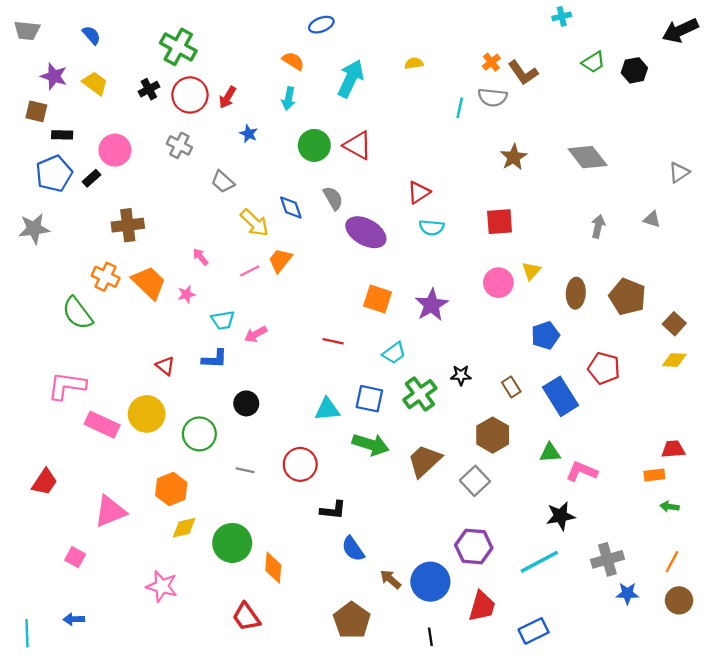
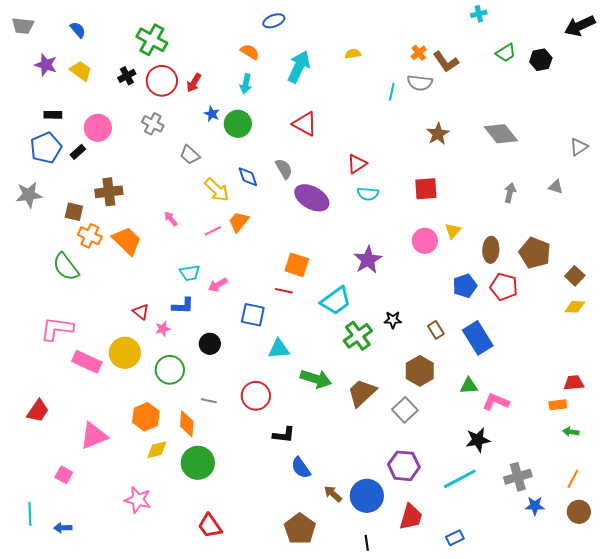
brown square: (36, 111) -> (74, 212), moved
green circle: (314, 145) -> (238, 124), moved
pink star: (186, 294) -> (163, 329), moved
orange square: (378, 299) -> (297, 265), moved
cyan trapezoid: (394, 353) -> (336, 301), size x1.5
red pentagon: (604, 368) -> (504, 287), moved
blue square: (369, 399) -> (253, 315), moved
orange diamond: (273, 568) -> (187, 424), moved
blue rectangle: (534, 631) -> (455, 538), size x0.7
cyan line: (27, 633) -> (30, 514), moved

